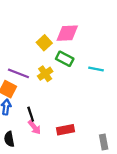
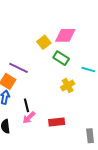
yellow cross: (45, 74) -> (68, 86), moved
pink arrow: (34, 127) -> (29, 118), turned 80

